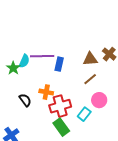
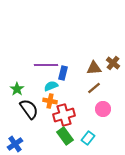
cyan semicircle: (24, 61) -> (51, 86), moved, turned -136
green star: (13, 68) -> (17, 89), moved
black semicircle: (25, 100) -> (29, 109), size x1.5
cyan rectangle: (84, 114) -> (88, 138), moved

